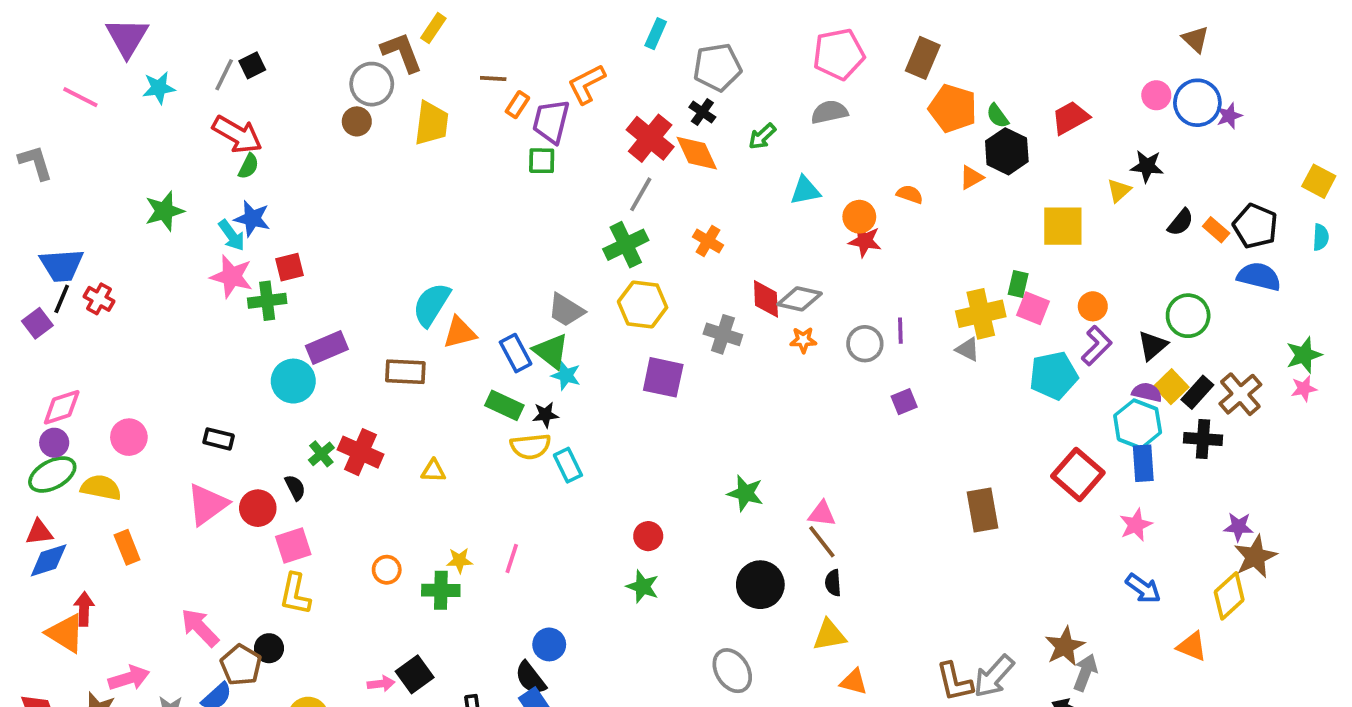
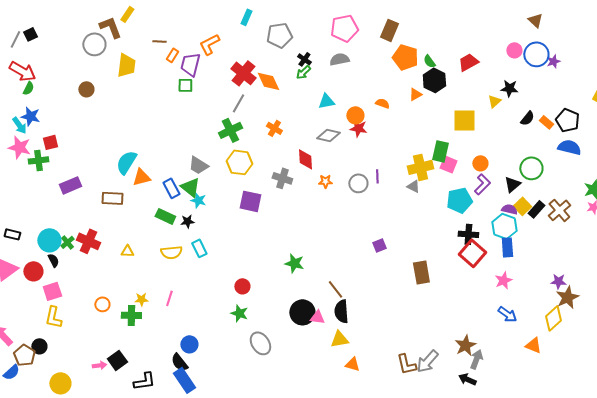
black cross: (702, 112) -> (304, 59), moved
brown circle: (357, 121) -> (86, 89), moved
green rectangle: (1018, 284) -> (440, 151), size x1.5
gray diamond: (800, 299) -> (328, 135), moved
cyan circle: (293, 381) -> (49, 240), moved
purple square: (904, 402) -> (379, 245), moved
black cross: (1203, 439) -> (468, 234), moved
yellow semicircle: (531, 446) -> (171, 252), moved
pink triangle: (822, 514) -> (317, 317), moved
black semicircle: (833, 583) -> (341, 311), size x1.6
gray ellipse: (732, 671) -> (260, 343), moved

